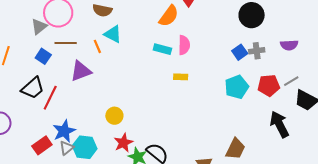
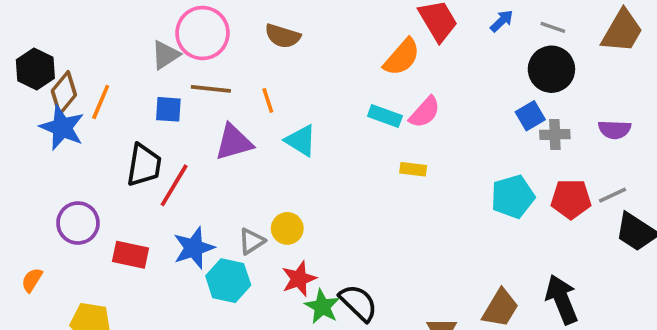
cyan triangle: (113, 34) -> (301, 141), moved
pink semicircle: (184, 45) -> (425, 112), turned 36
blue square: (240, 52) -> (530, 116), moved
blue square: (43, 56) -> (168, 109), turned -35
black trapezoid: (33, 88) -> (144, 165), turned -45
black arrow: (279, 124) -> (562, 299), moved
red rectangle: (42, 145) -> (131, 255), moved, turned 42
gray triangle: (67, 148) -> (252, 241), moved

